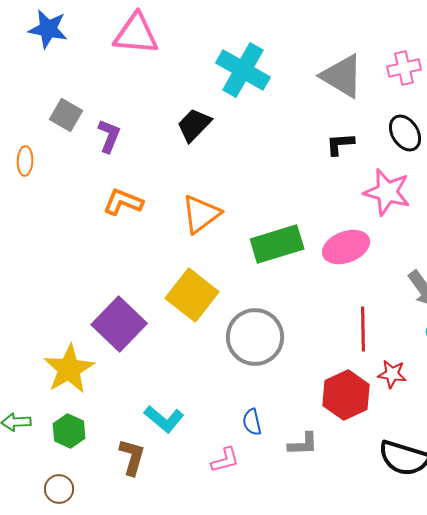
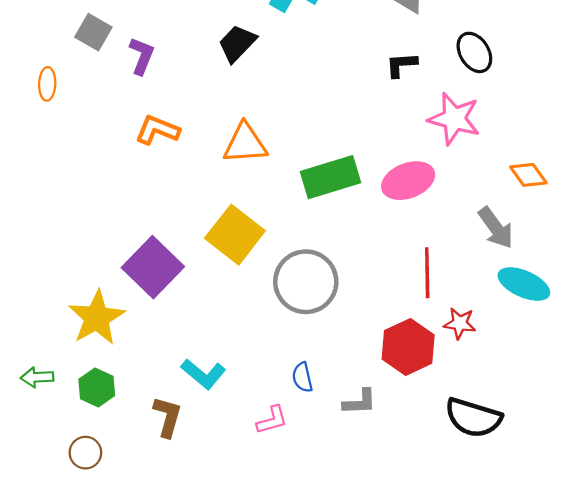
orange triangle: (201, 214) -> (245, 143), turned 33

